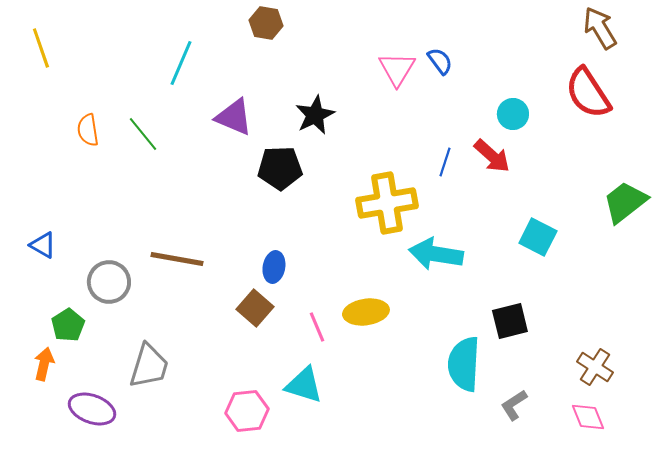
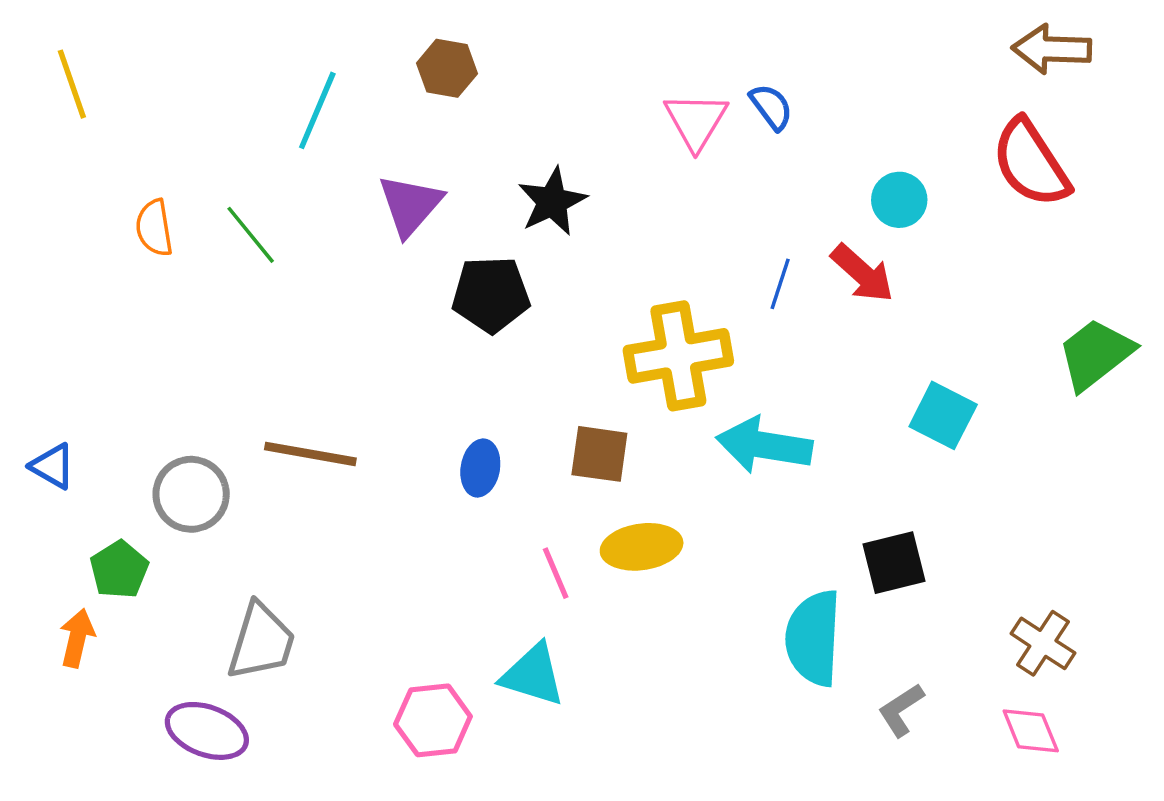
brown hexagon: (266, 23) -> (447, 68), moved
brown arrow: (600, 28) -> (1052, 49), turned -57
purple triangle: (234, 117) -> (410, 205), turned 48
blue triangle: (43, 245) -> (53, 466), moved
brown square: (255, 308) -> (599, 454), moved, turned -33
purple ellipse: (92, 409) -> (207, 731), moved

